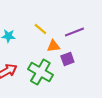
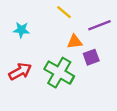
yellow line: (40, 29) -> (64, 12), moved

